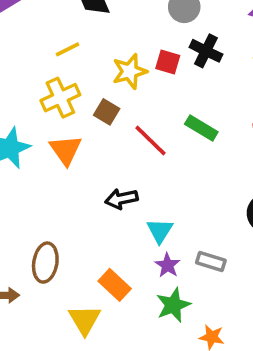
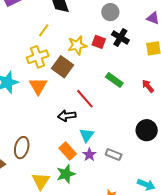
yellow line: (68, 49) -> (44, 30), turned -32
brown square: (107, 112) -> (63, 67), size x1.5
red line: (151, 141) -> (85, 99), moved
orange rectangle: (115, 285) -> (68, 151), moved
green star: (173, 305) -> (66, 174), moved

